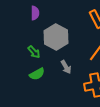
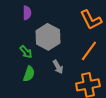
green semicircle: (37, 74) -> (29, 74), turned -42

